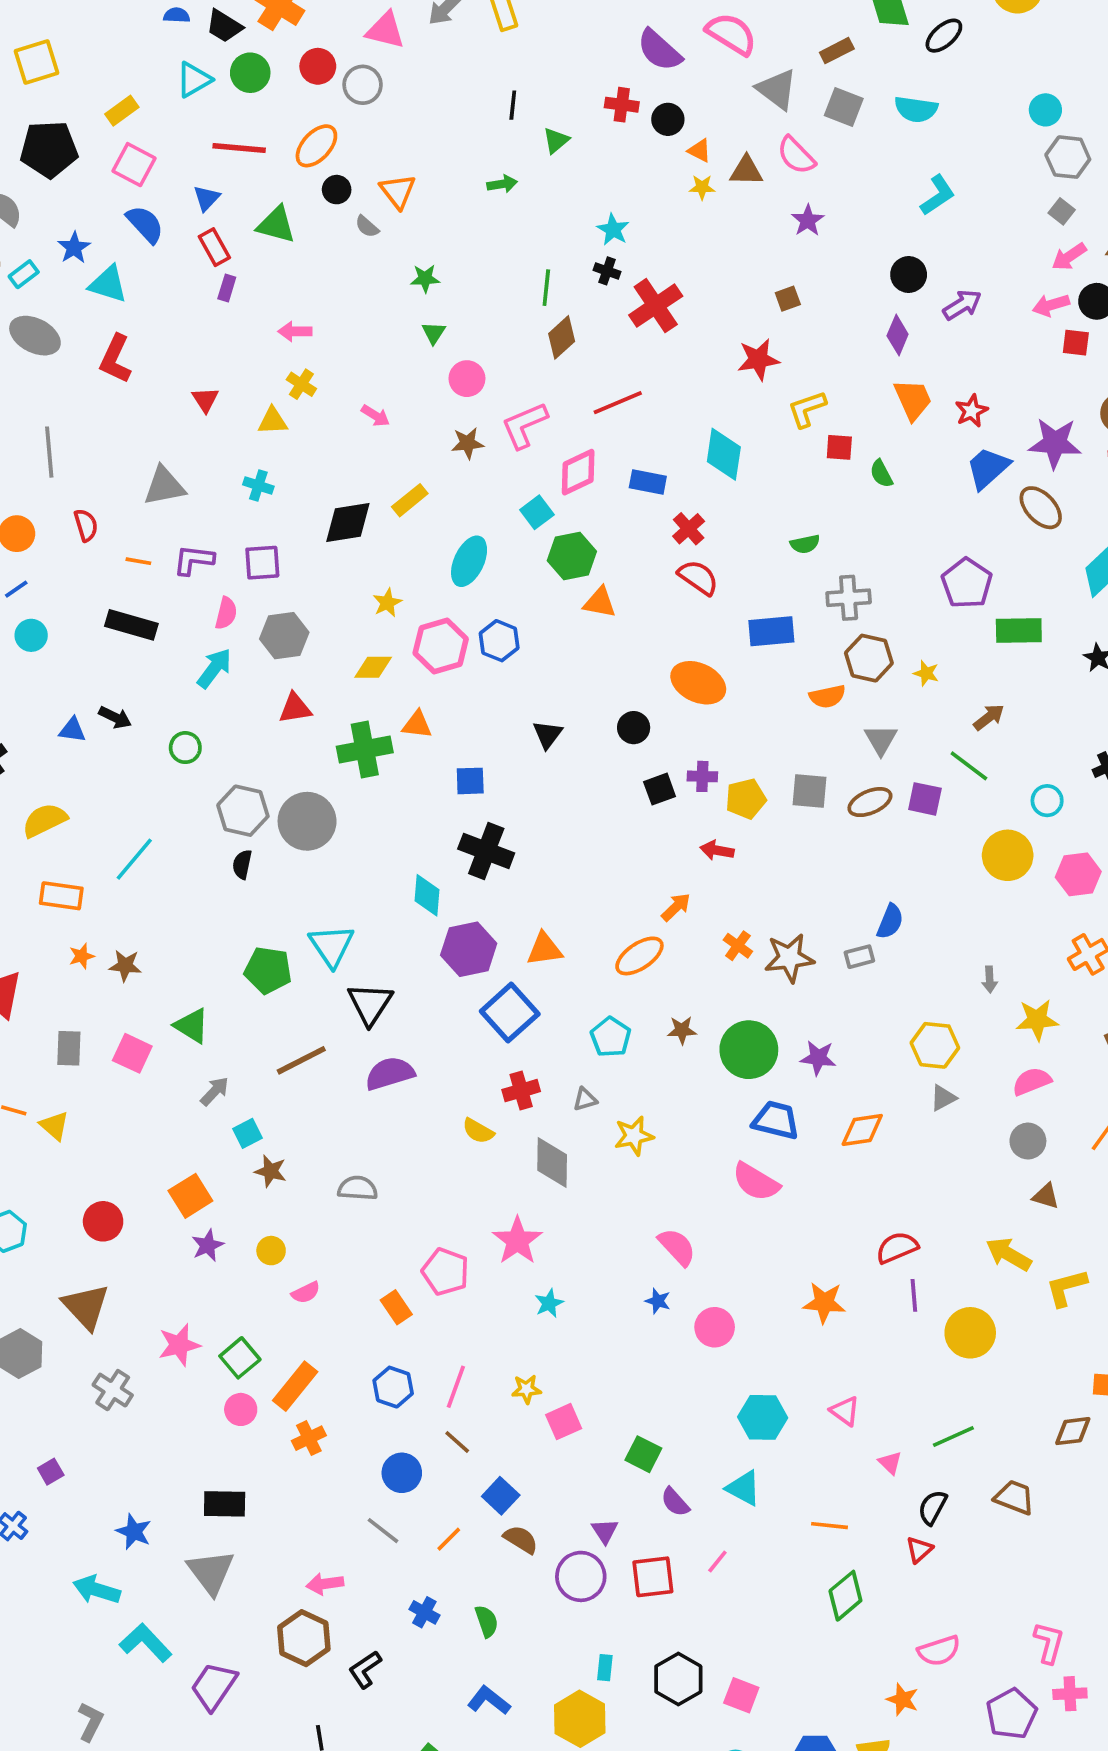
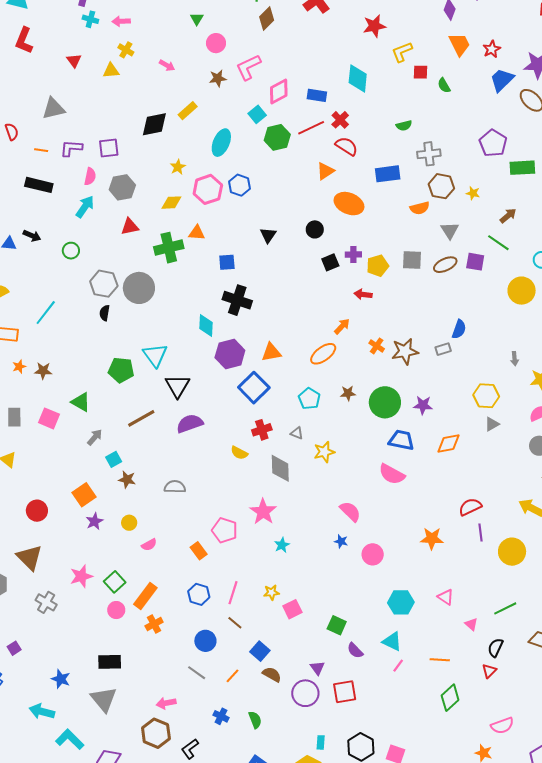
red line: (618, 403) -> (311, 128), moved
cyan cross: (258, 485) -> (90, 19), moved
orange triangle: (600, 602) -> (325, 171), moved, turned -42
gray triangle: (585, 1099) -> (297, 433), turned 40
pink line: (717, 1562) -> (398, 666), moved

